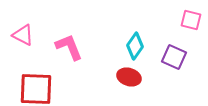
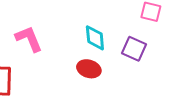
cyan diamond: (135, 46) -> (95, 38), turned -40

